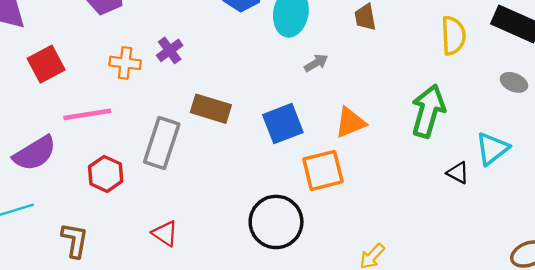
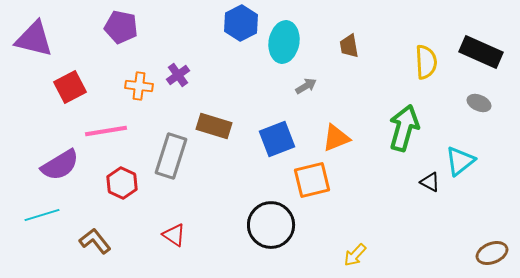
brown L-shape: (75, 240) -> (95, 241), turned -48

